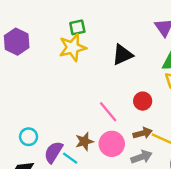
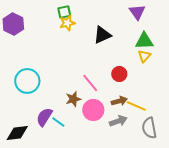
yellow star: (73, 48) -> (67, 23), moved, size x0.7
cyan circle: (29, 137) -> (27, 81), moved, size x1.6
brown star: (84, 141) -> (73, 99), moved

